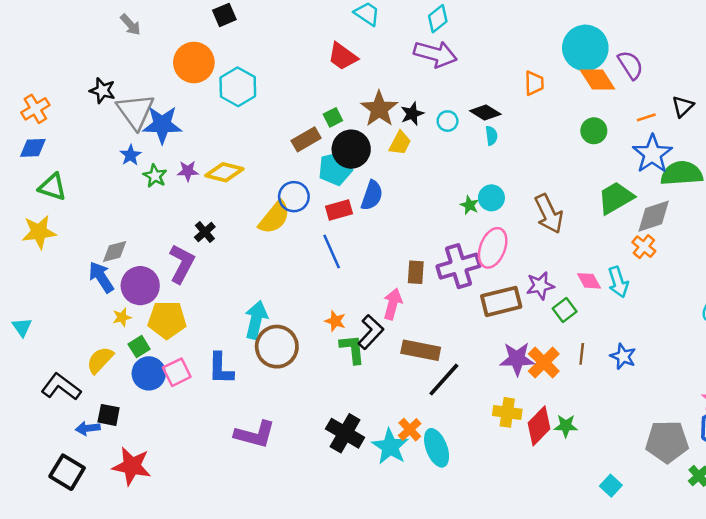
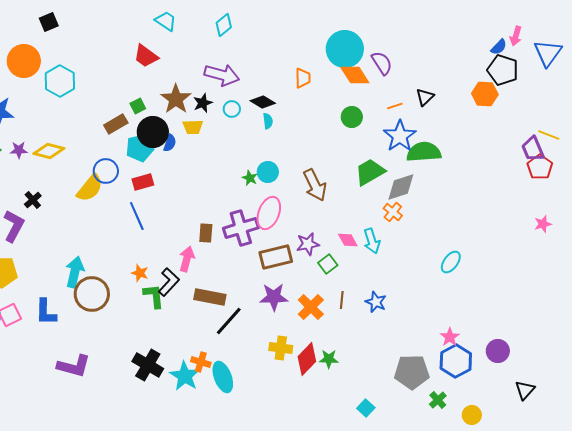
purple arrow: (435, 54) -> (222, 75), moved
yellow trapezoid: (400, 143) -> (193, 127), turned 60
blue semicircle: (372, 195) -> (170, 143), moved, size x0.7
purple star: (517, 359) -> (274, 297), moved
orange cross: (410, 430) -> (201, 362), turned -30

